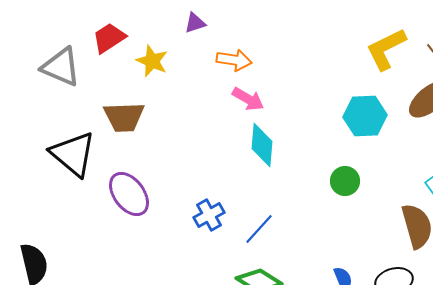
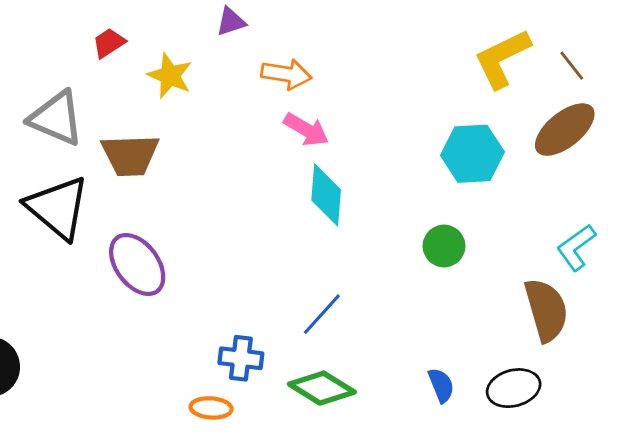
red trapezoid: (109, 38) -> (109, 43), size x0.7
gray triangle: (61, 67) -> (56, 118), moved
blue cross: (209, 215) -> (241, 358), moved, turned 36

